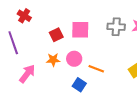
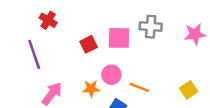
gray cross: (116, 27) -> (151, 27), moved
orange star: (53, 60) -> (91, 89), moved

